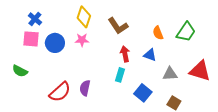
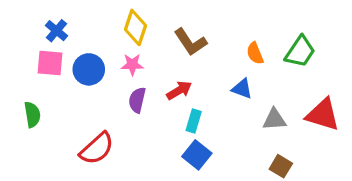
red arrow: (125, 54) -> (179, 90), moved, turned 70
green semicircle: (20, 71) -> (32, 115), turned -126
purple semicircle: (85, 88) -> (137, 100), moved
blue square: (143, 93) -> (197, 155), moved

